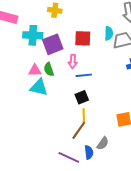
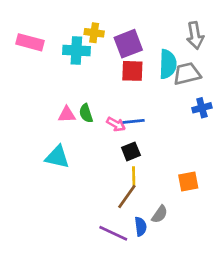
cyan semicircle: (109, 33) -> (168, 64), size x1.5
cyan cross: (33, 35) -> (76, 50), moved
purple square: (53, 44) -> (128, 44), moved
pink arrow: (73, 61) -> (116, 124), moved, turned -64
cyan triangle: (39, 87) -> (57, 157), moved

